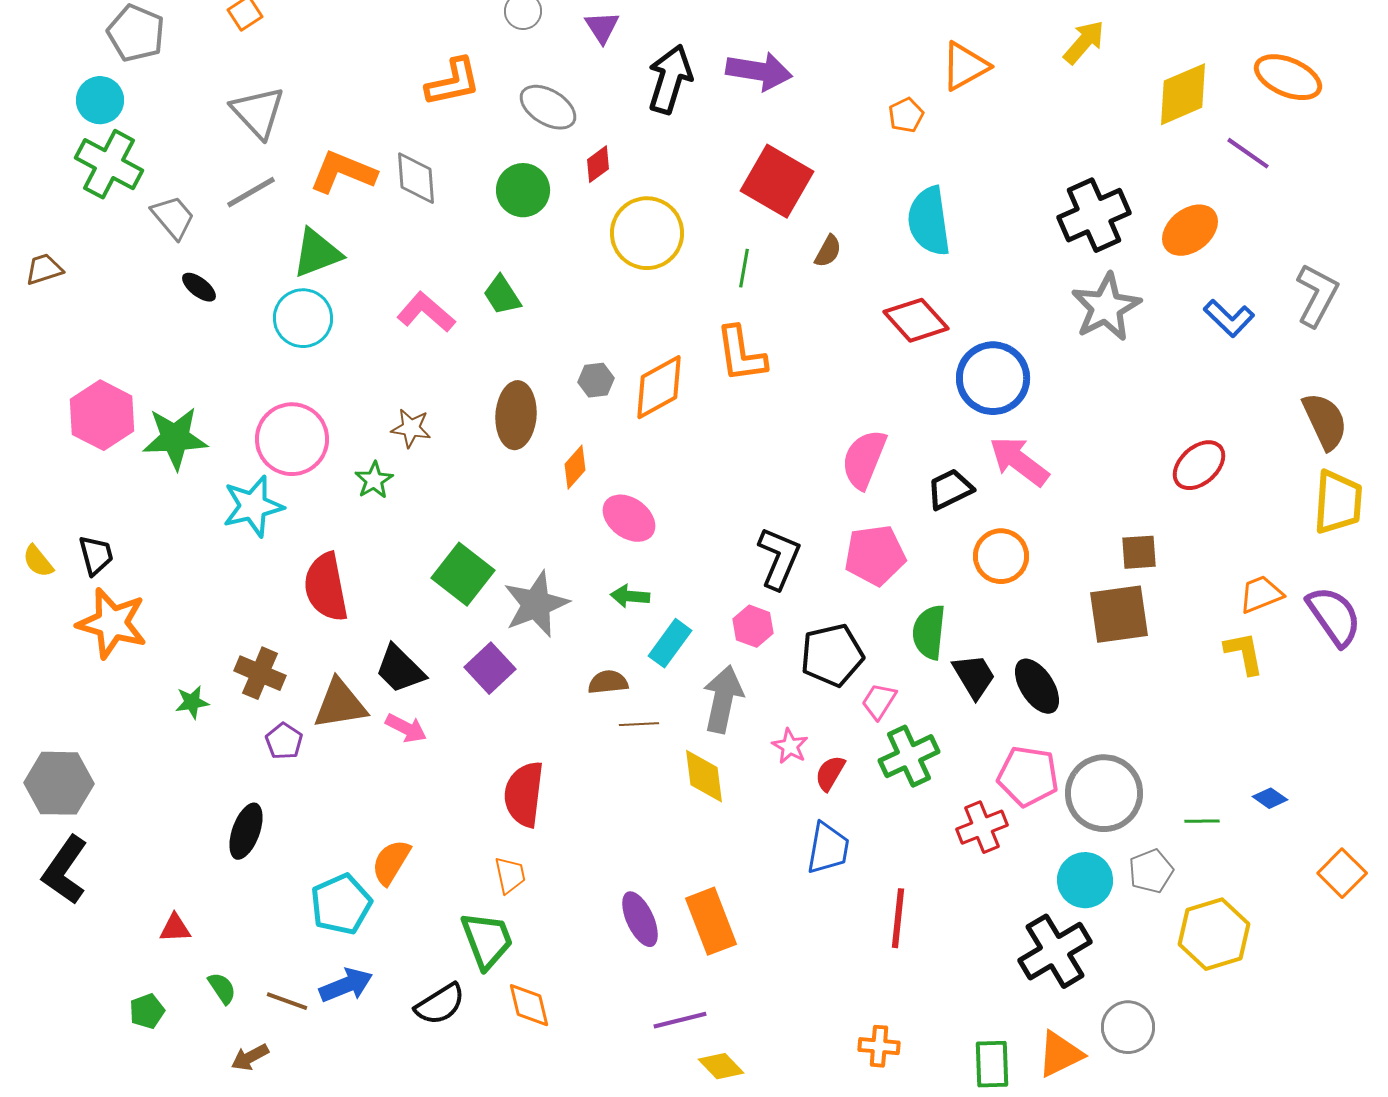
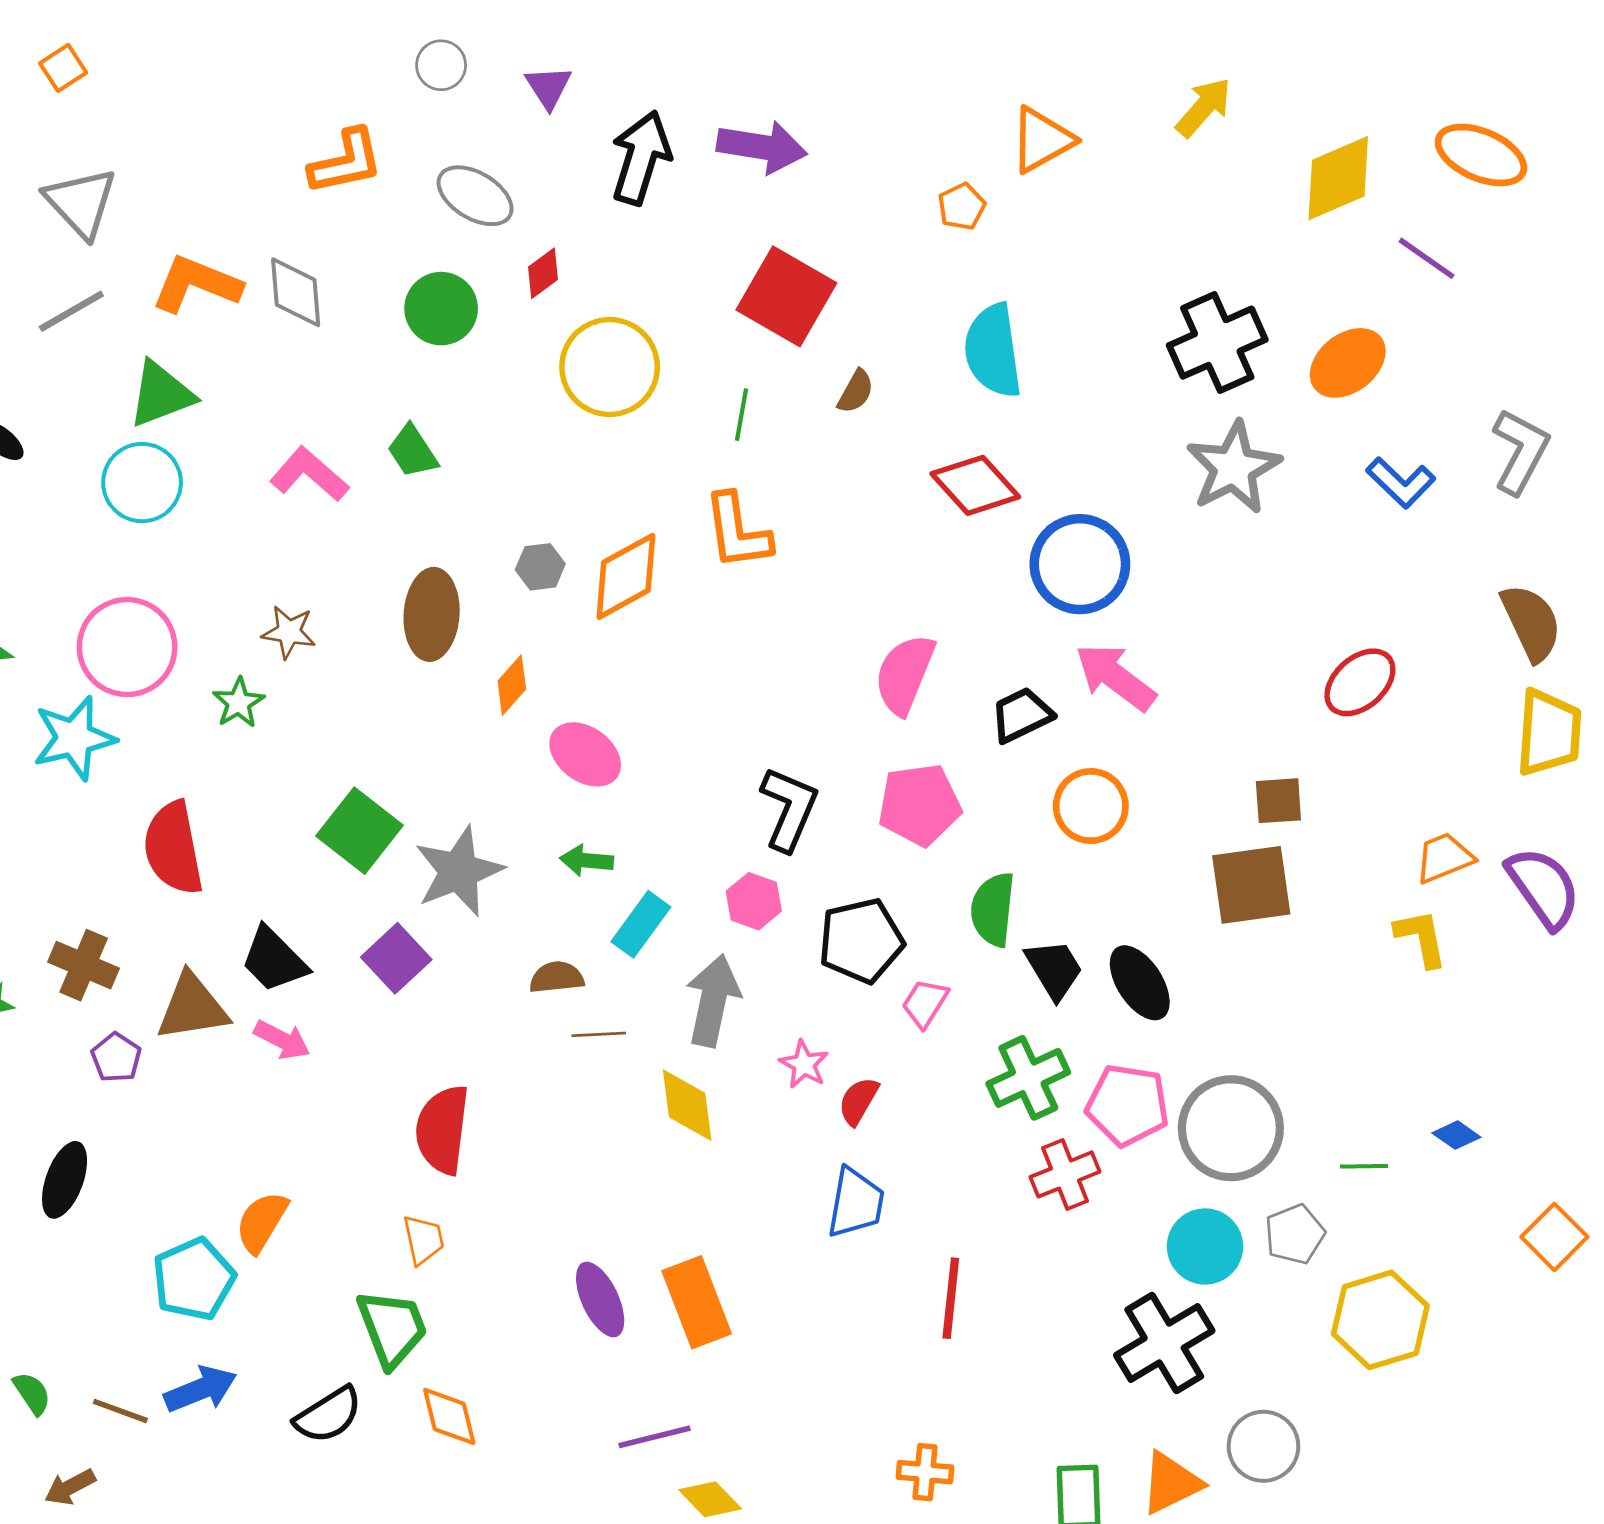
green cross: (909, 756) -> (1028, 1078), moved

